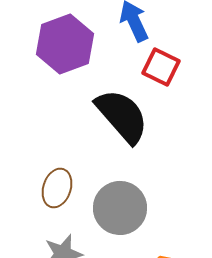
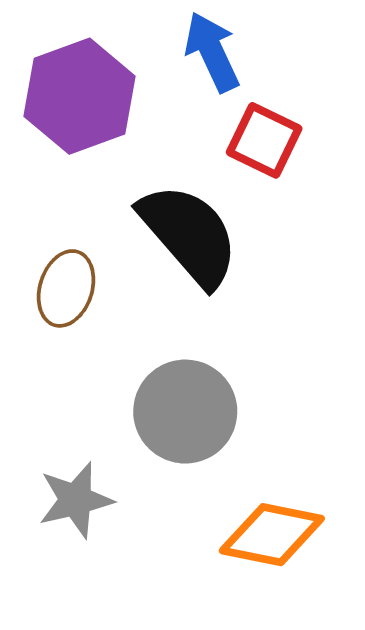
brown ellipse: (57, 188) -> (66, 288), moved

